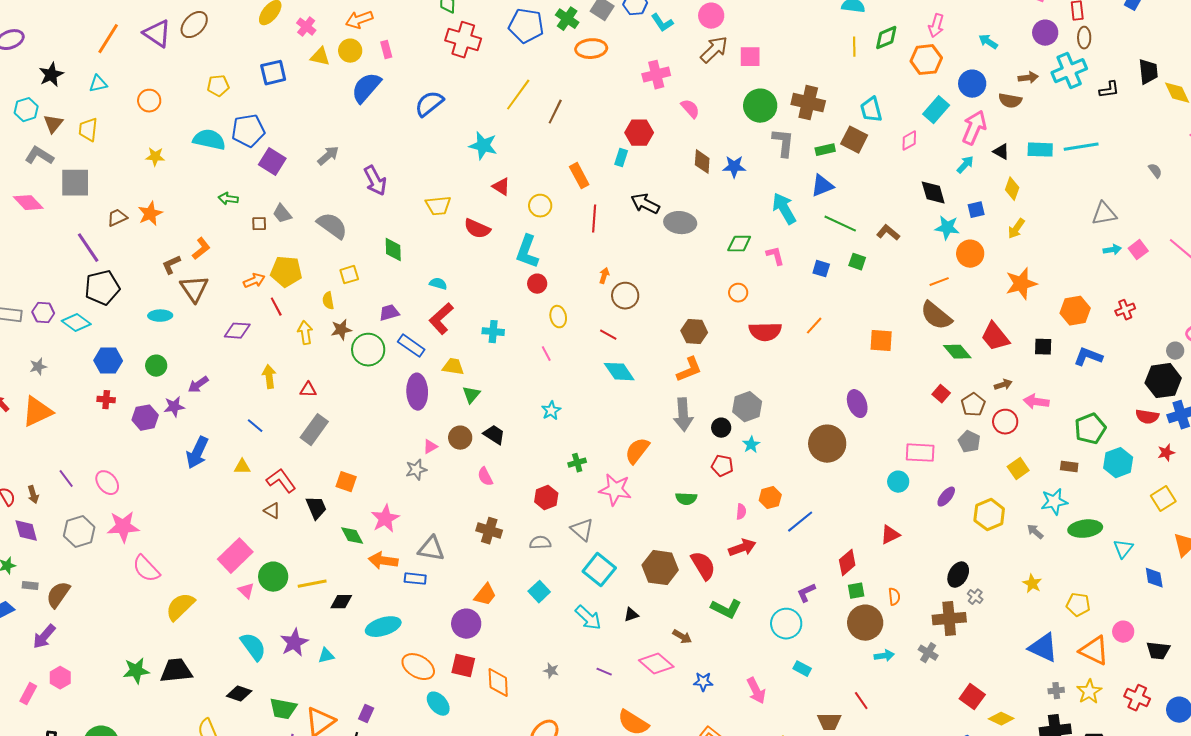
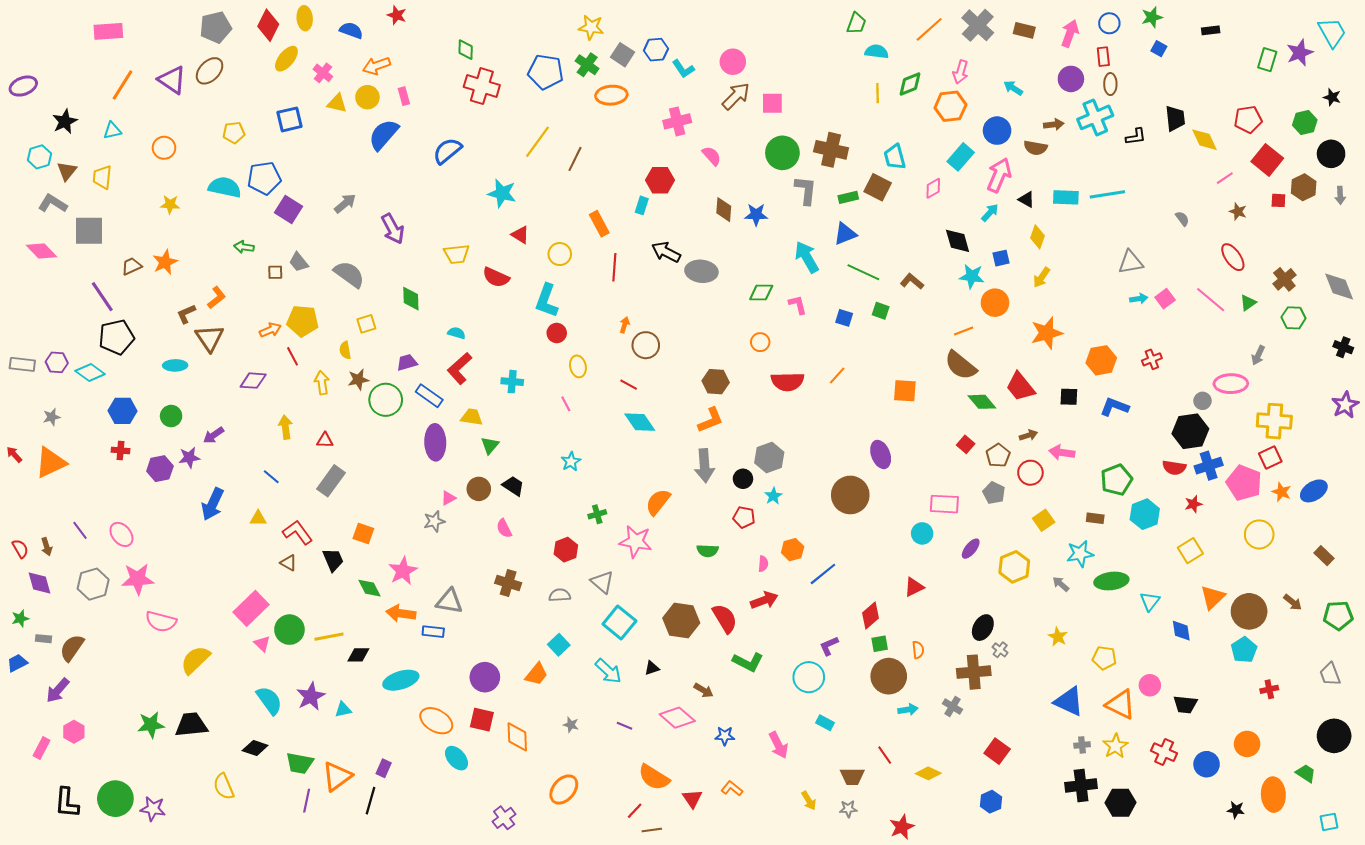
pink semicircle: (146, 569) -> (161, 621), turned -32
orange trapezoid: (485, 595) -> (536, 674), moved
yellow diamond: (1001, 719) -> (928, 773), moved

